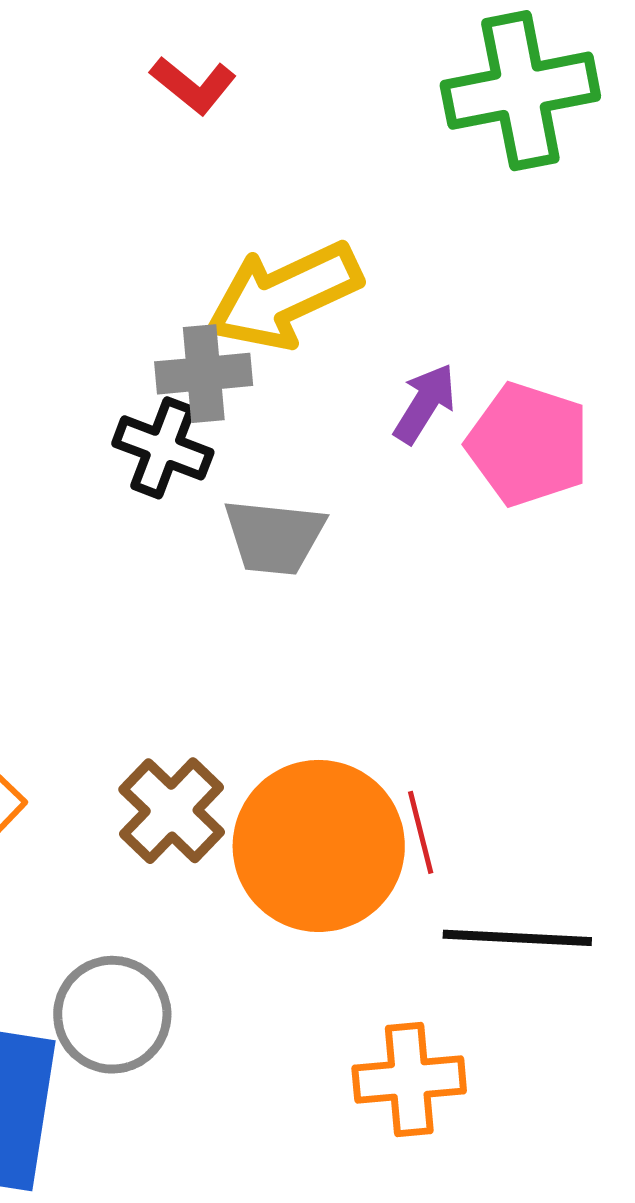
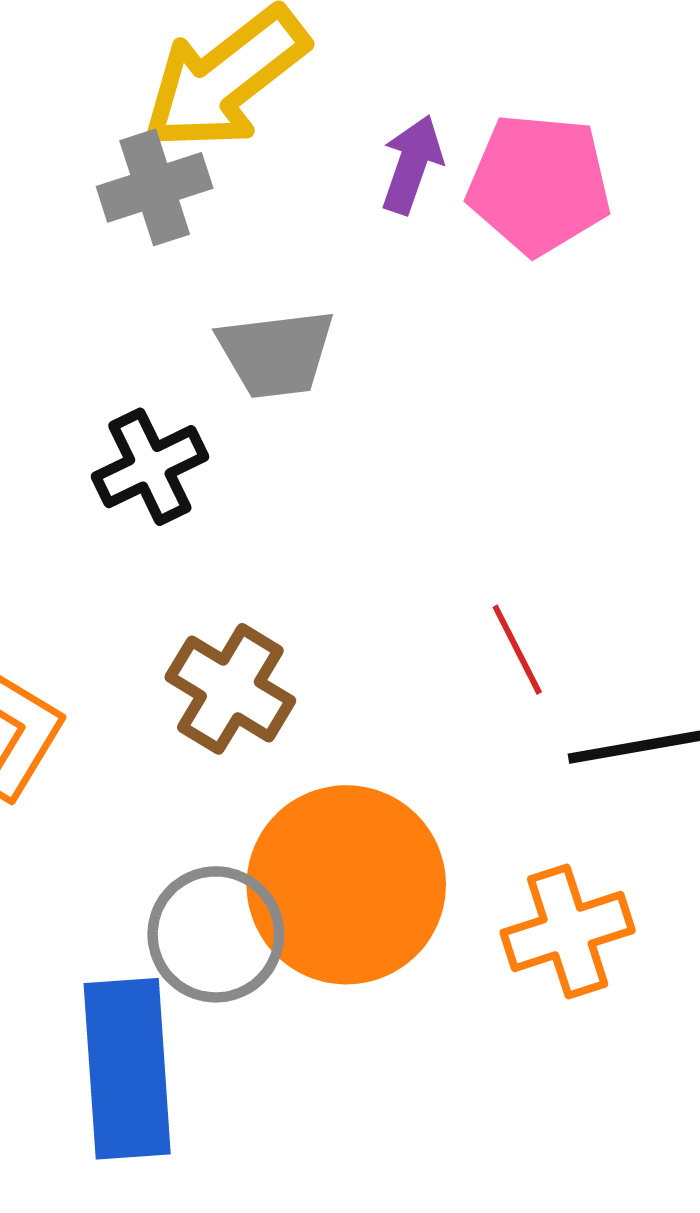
black cross: (163, 448) -> (150, 467), moved, turned -34
orange circle: (319, 846) -> (346, 885), moved

